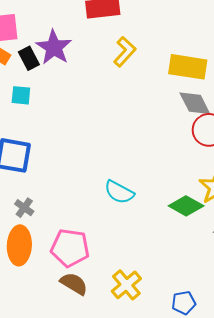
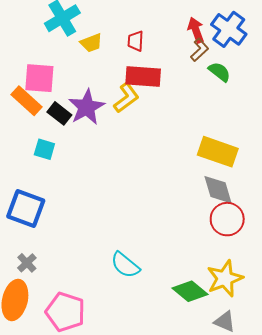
yellow L-shape: (125, 52) -> (126, 98), moved
black rectangle: (29, 58) -> (59, 113), turned -35

